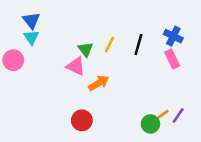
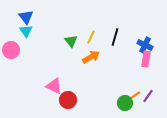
blue cross: (173, 36) -> (145, 45), moved
pink rectangle: (172, 59) -> (146, 59), moved, turned 35
pink triangle: (76, 66) -> (54, 86), moved
orange arrow: (99, 83) -> (91, 57), moved

